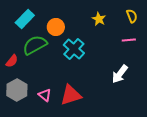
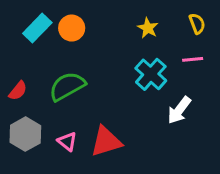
orange circle: (56, 27) -> (72, 28), moved
green semicircle: (35, 45) -> (67, 86), moved
cyan cross: (74, 49) -> (151, 74), moved

